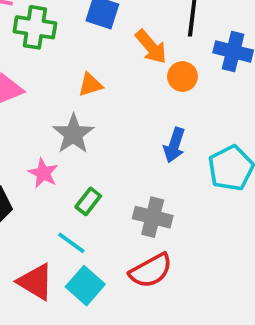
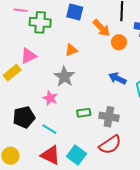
blue arrow: (174, 145) -> (117, 78), turned 102
green rectangle: (88, 201) -> (84, 113), moved, turned 48
cyan line: (71, 243) -> (49, 129), moved

